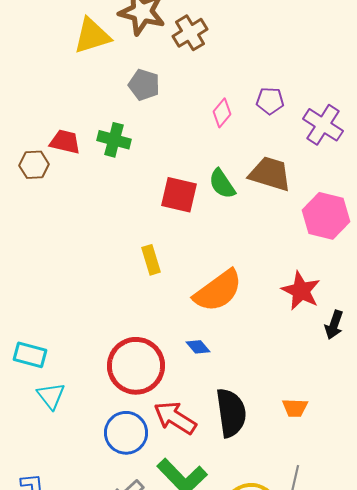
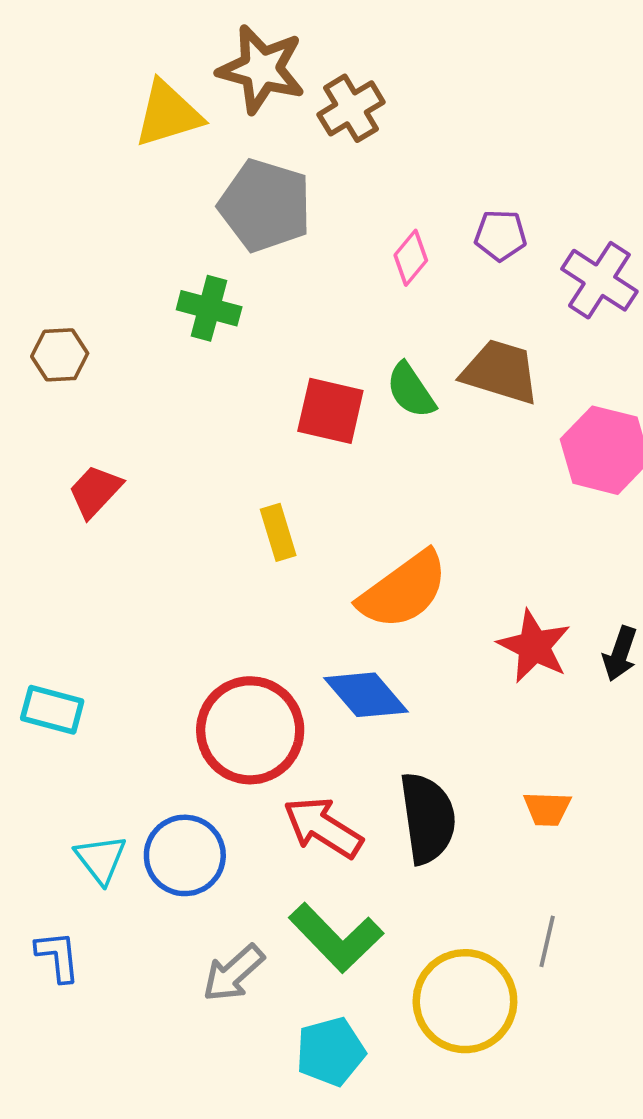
gray pentagon: (144, 85) -> (265, 205), size x1.6
red trapezoid: (65, 142) -> (95, 491), moved, turned -60
red star: (301, 291) -> (534, 646), moved
blue diamond: (198, 347) -> (366, 695), size x1.8
cyan triangle: (51, 396) -> (101, 859), moved
blue circle: (126, 433) -> (185, 855), moved

